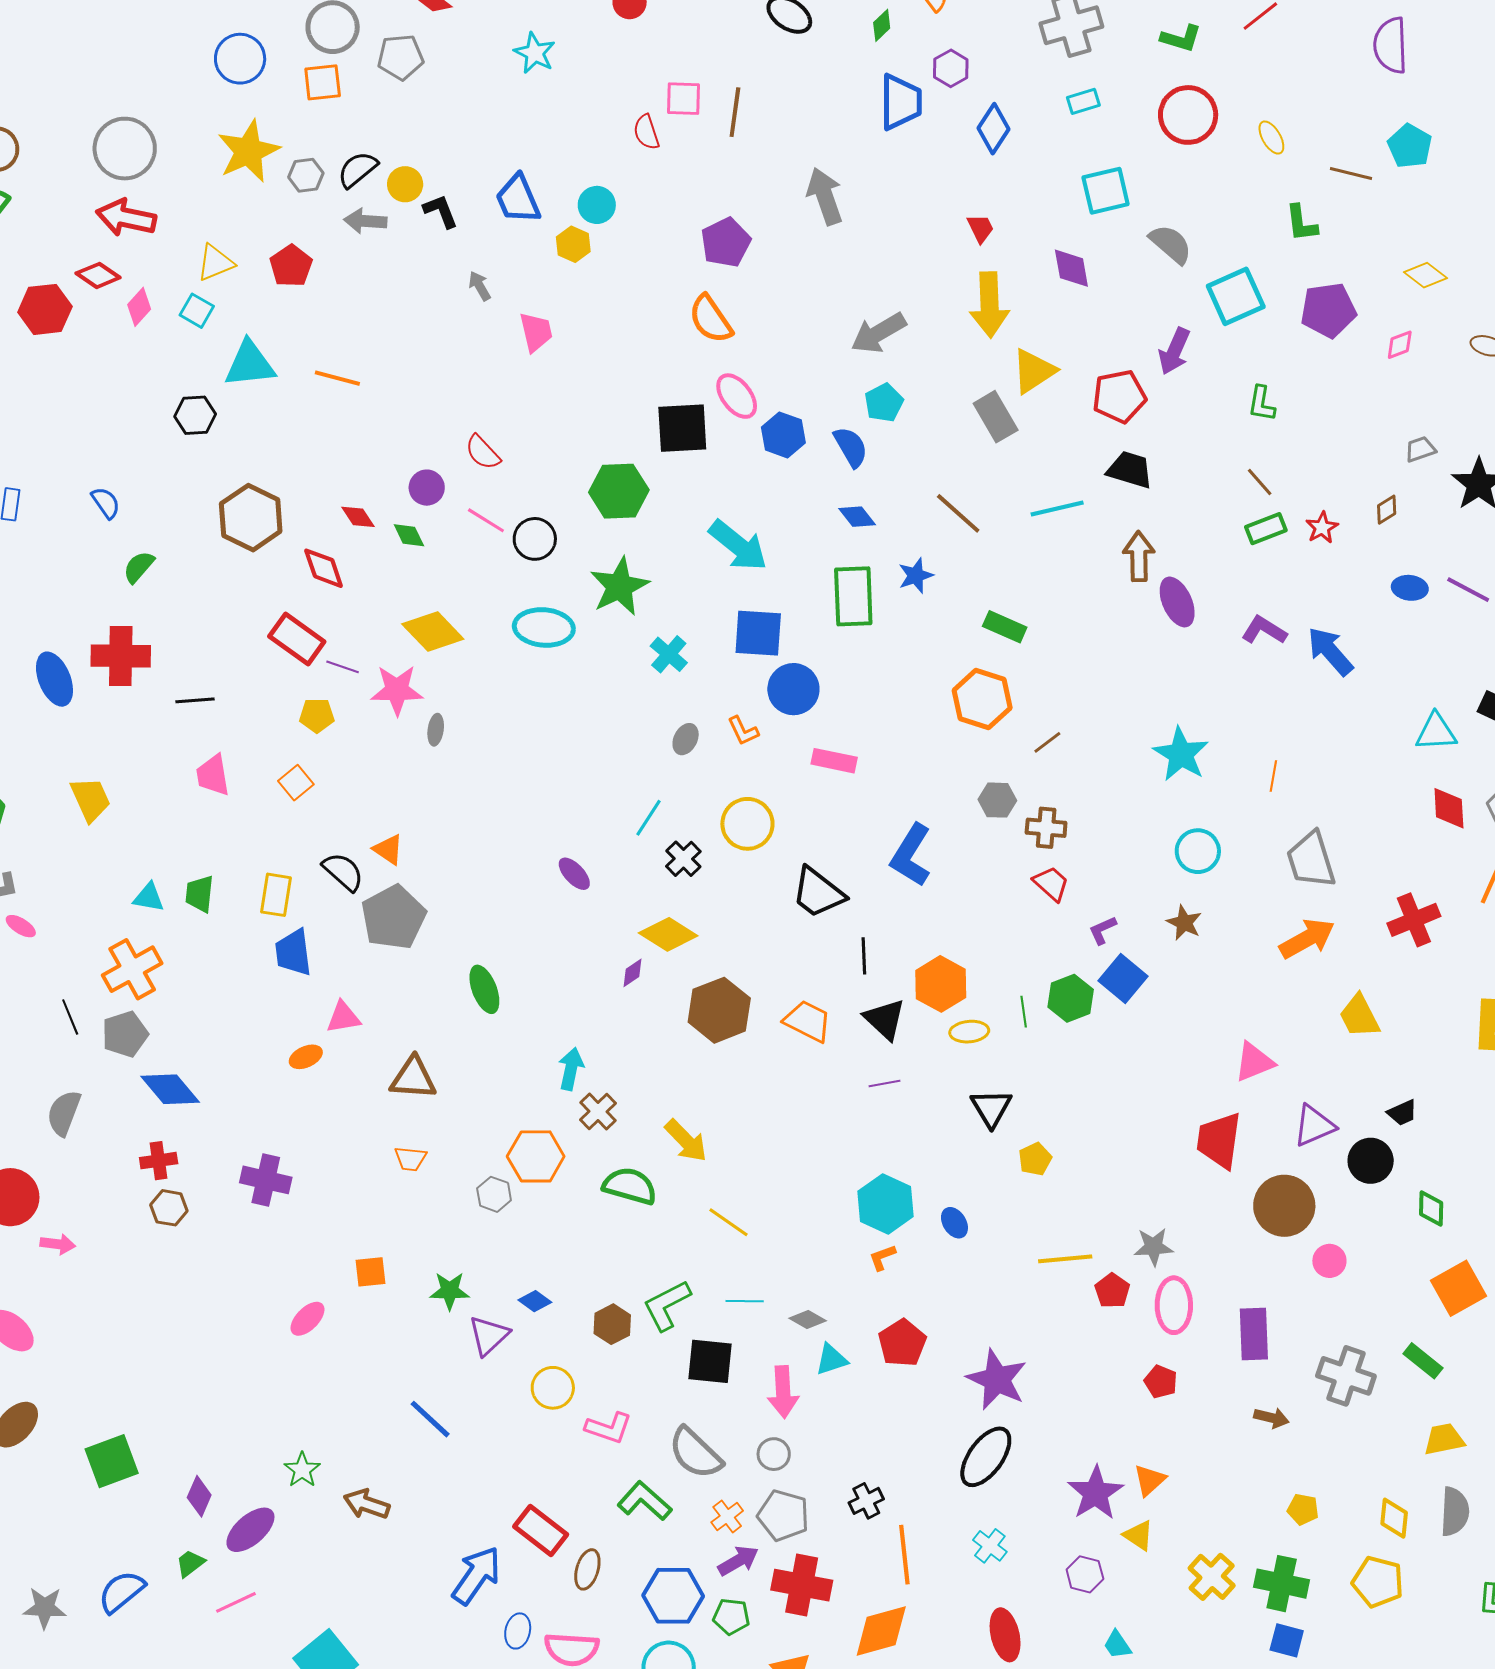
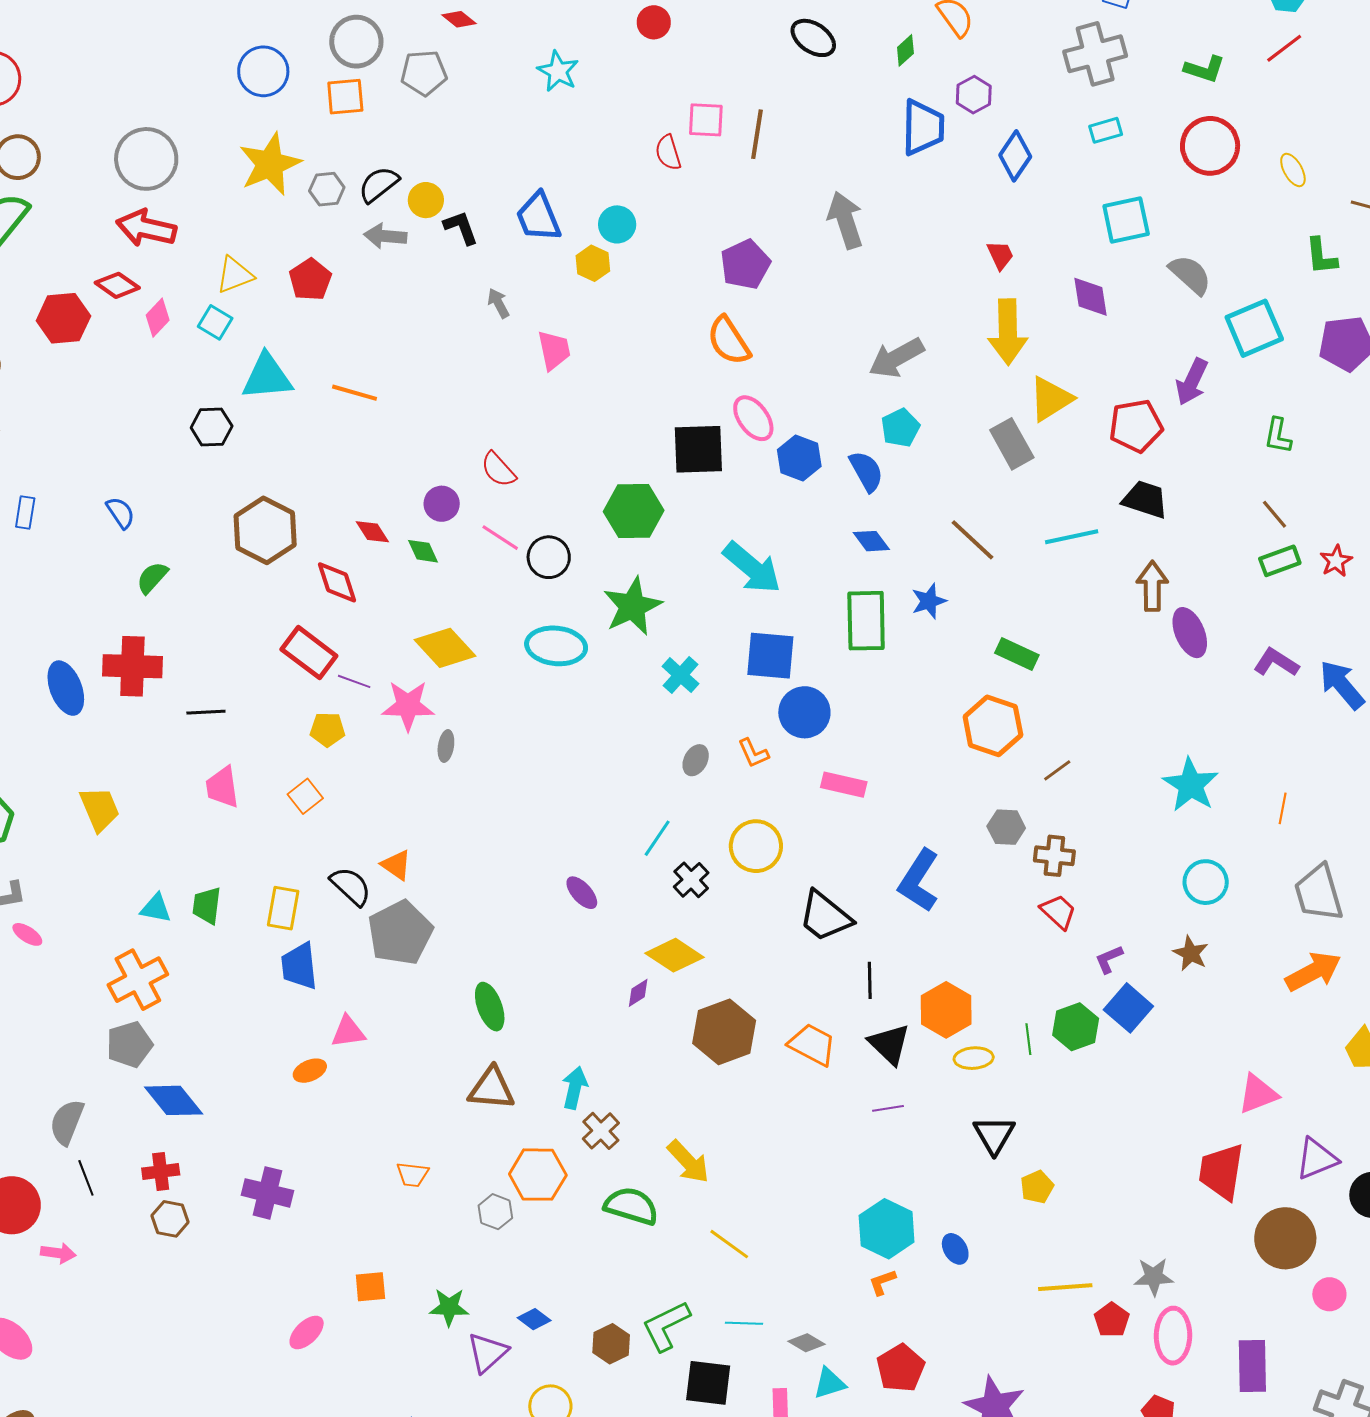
black line: (70, 1017) -> (86, 1178), moved
brown triangle: (413, 1078) -> (492, 1089), moved

